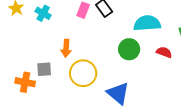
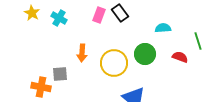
cyan semicircle: (147, 23) -> (163, 28), size x0.6
yellow circle: (83, 73) -> (114, 63), moved

